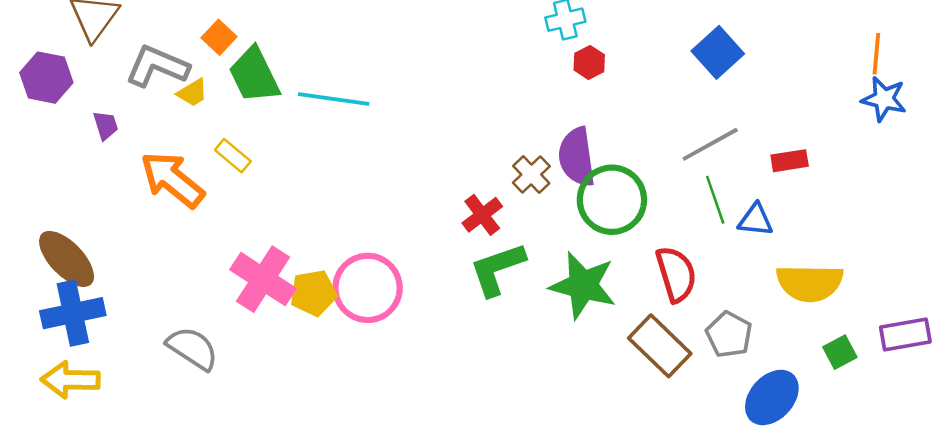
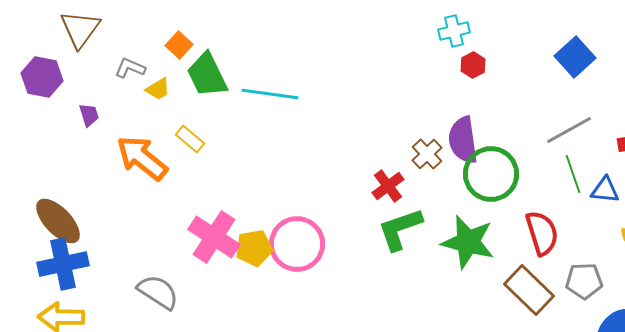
gray L-shape: (157, 66) -> (130, 68), size x0.6
gray pentagon: (729, 335) -> (584, 281), turned -30

